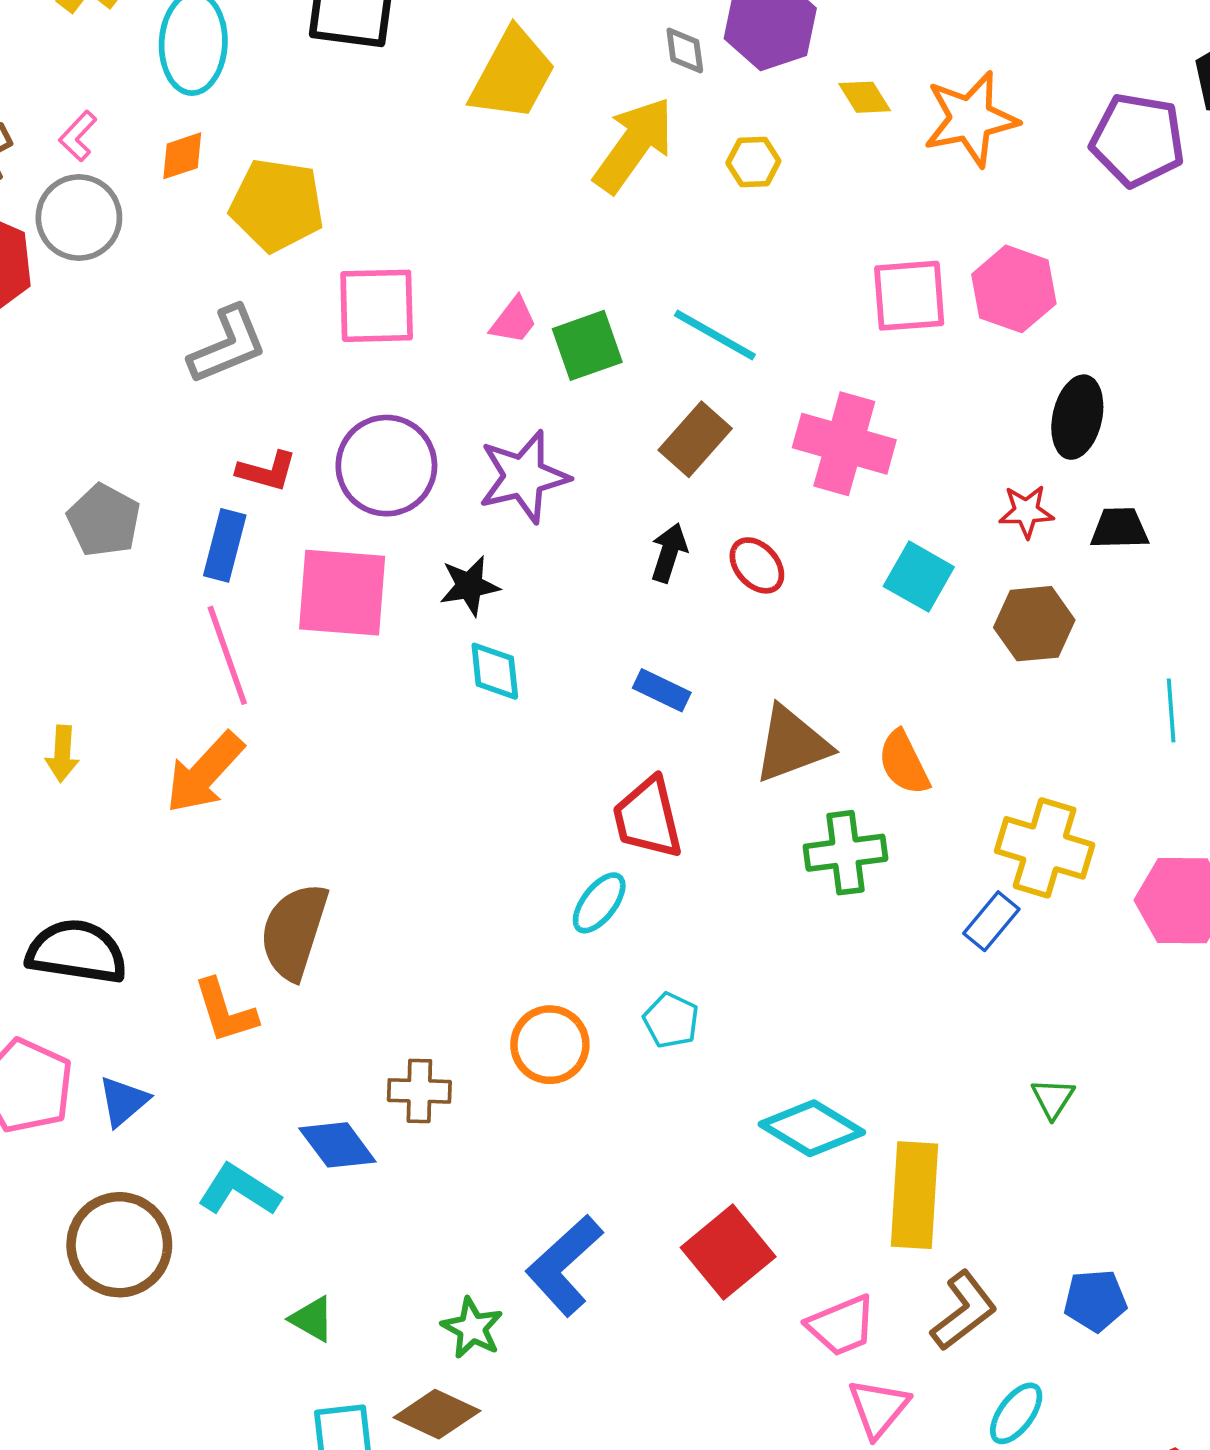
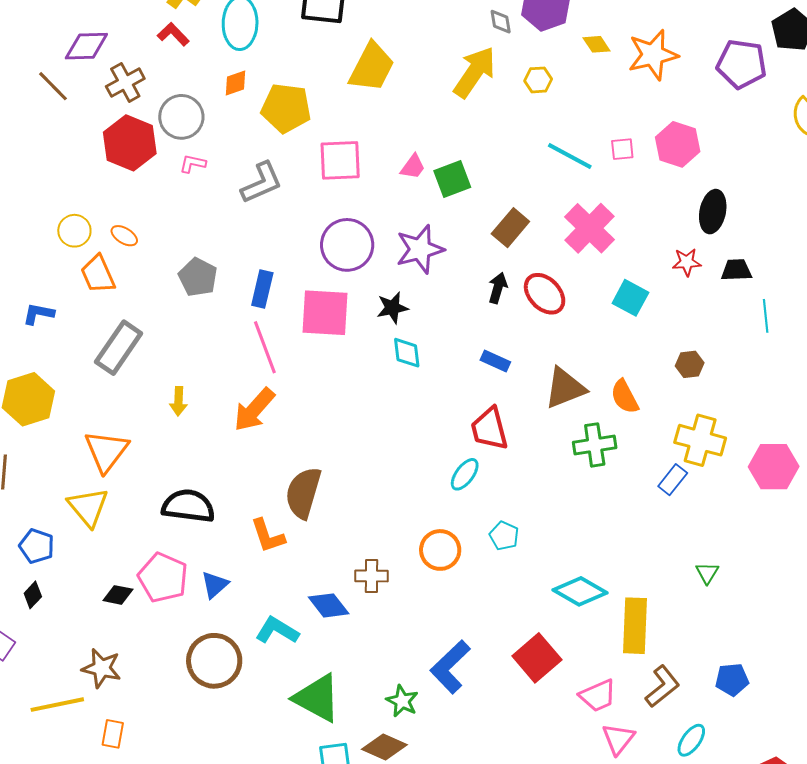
yellow trapezoid: (513, 74) -> (372, 67), moved
pink L-shape: (78, 136) -> (193, 164), moved, turned 60
pink square: (909, 296) -> (622, 149), size x0.6
cyan line: (715, 335) -> (570, 156), moved
pink cross: (844, 444) -> (590, 228), turned 30
red L-shape: (267, 471) -> (173, 34), moved, turned -148
red ellipse: (757, 565) -> (545, 294), size x1.4
brown hexagon: (1034, 624) -> (690, 364), moved, size x0.7
cyan line: (1171, 710) -> (766, 316), moved
green triangle: (312, 1319) -> (317, 698), size x2.0

